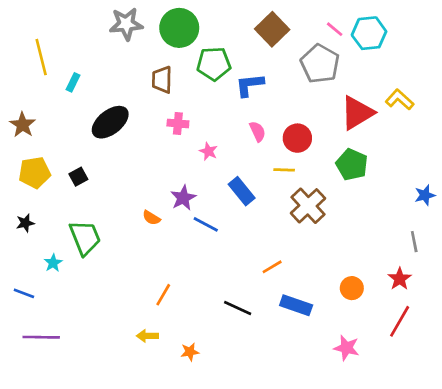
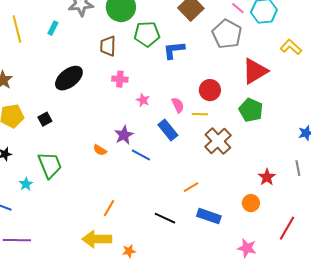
cyan rectangle: (73, 82) -> (53, 28), moved
yellow L-shape: (400, 100) -> (291, 47), moved
pink semicircle: (258, 131) -> (178, 105), moved
red star: (400, 279) -> (267, 177), moved
yellow arrow: (147, 336) -> (97, 239), size x1.8

